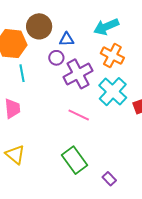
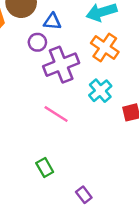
cyan cross: (113, 92) -> (100, 91), size x0.7
green rectangle: (74, 160) -> (45, 168), size x0.6

